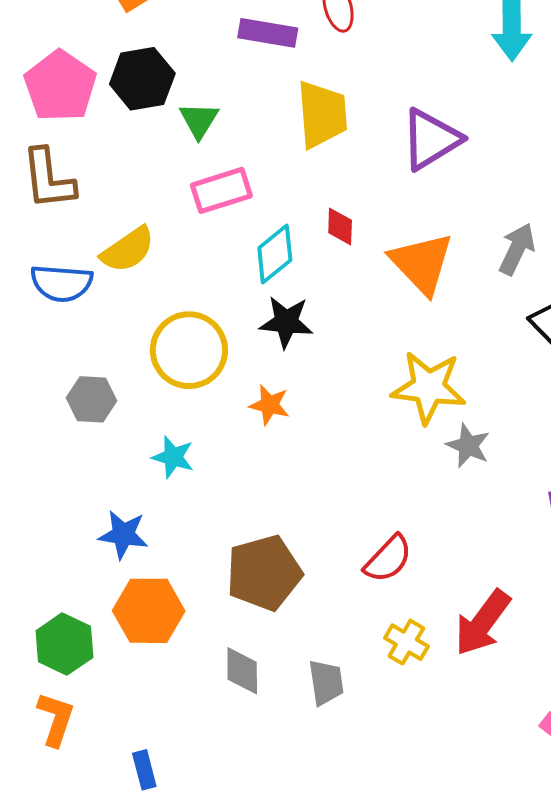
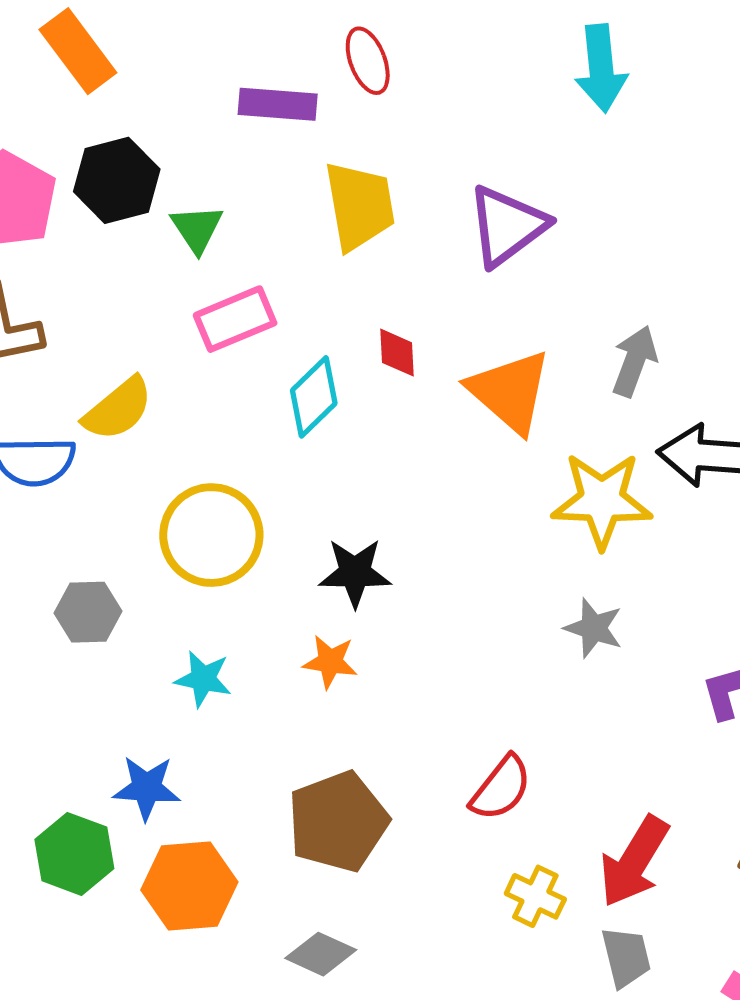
black star: (286, 322) -> (355, 573), moved
yellow star: (429, 387) -> (602, 500), moved
orange star: (269, 405) -> (330, 662), moved
green hexagon: (64, 644) -> (74, 854), moved
gray diamond: (242, 671) -> (321, 954), turned -60
gray trapezoid: (326, 682) -> (626, 957), moved

